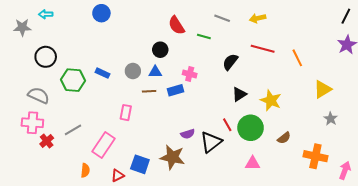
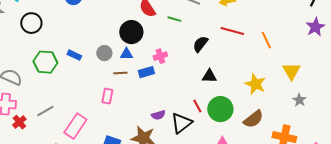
black circle: (160, 50) -> (131, 32), size x1.5
black circle: (46, 57) -> (31, 23), moved
pink cross: (190, 74) -> (160, 56), turned -32
yellow triangle: (323, 89) -> (291, 71), turned -30
black triangle: (239, 94) -> (209, 76), turned 35
yellow star: (271, 100) -> (255, 84), moved
pink rectangle: (126, 113) -> (107, 96), moved
brown semicircle: (284, 138) -> (253, 119), size x1.5

